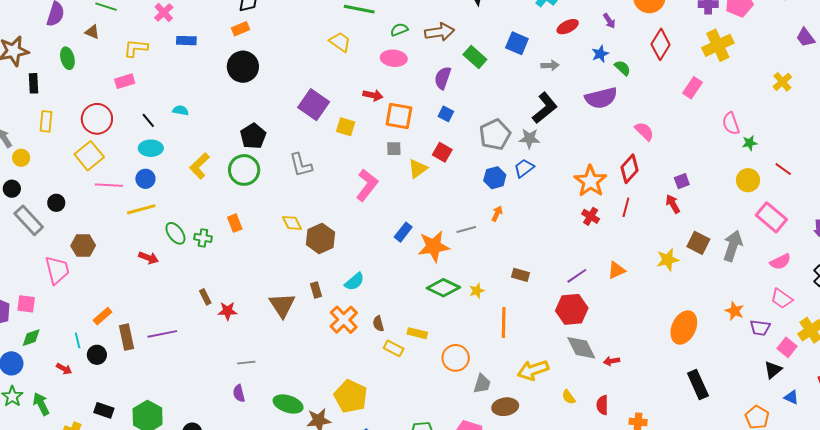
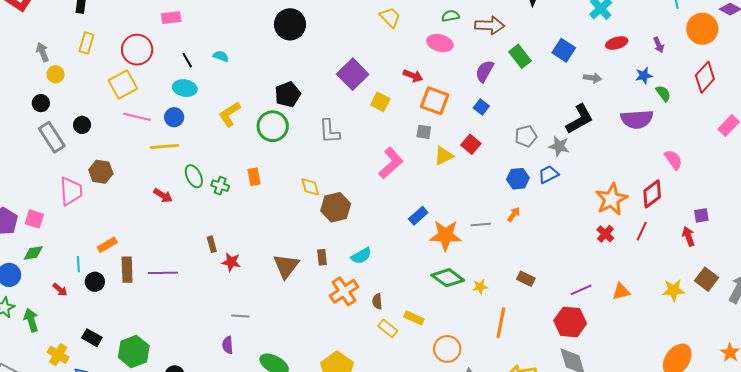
gray pentagon: (495, 135) -> (526, 136), size x0.7

